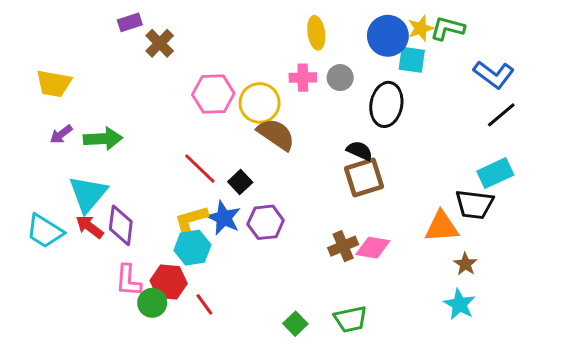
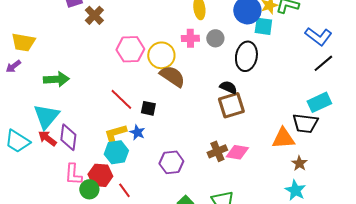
purple arrow: (61, 134) -> (13, 66), moved
black square: (240, 182) -> (148, 108), turned -35
blue star: (224, 218) -> (137, 132), size x0.7
purple hexagon: (266, 222) -> (171, 162), moved

